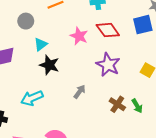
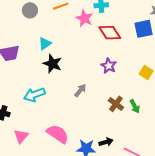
gray circle: (26, 21) -> (30, 10), moved
pink star: (79, 36) -> (84, 18), moved
purple star: (108, 65) -> (109, 66), size x0.7

